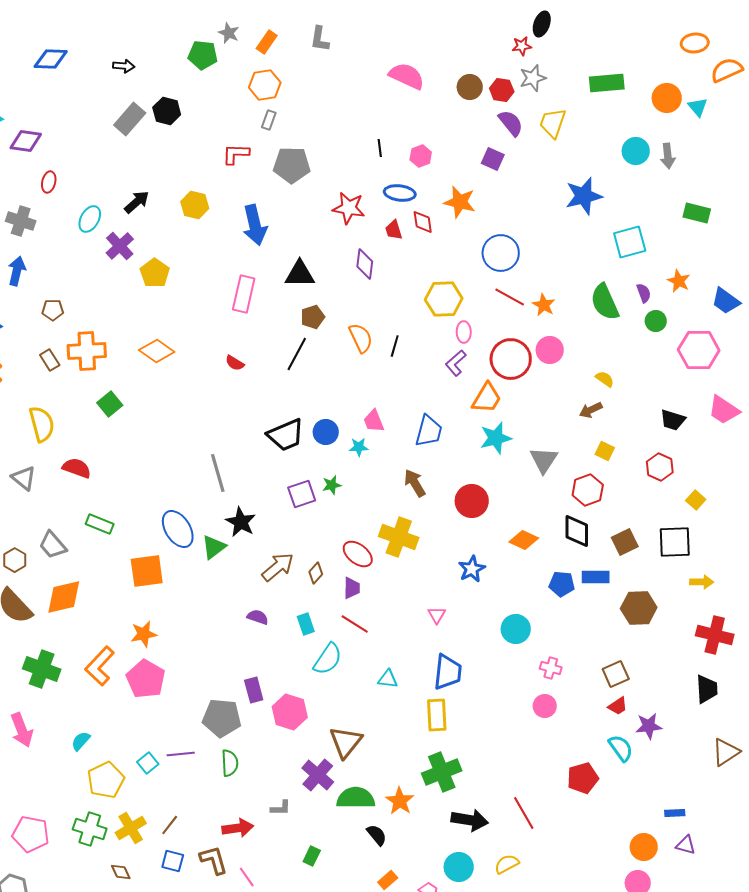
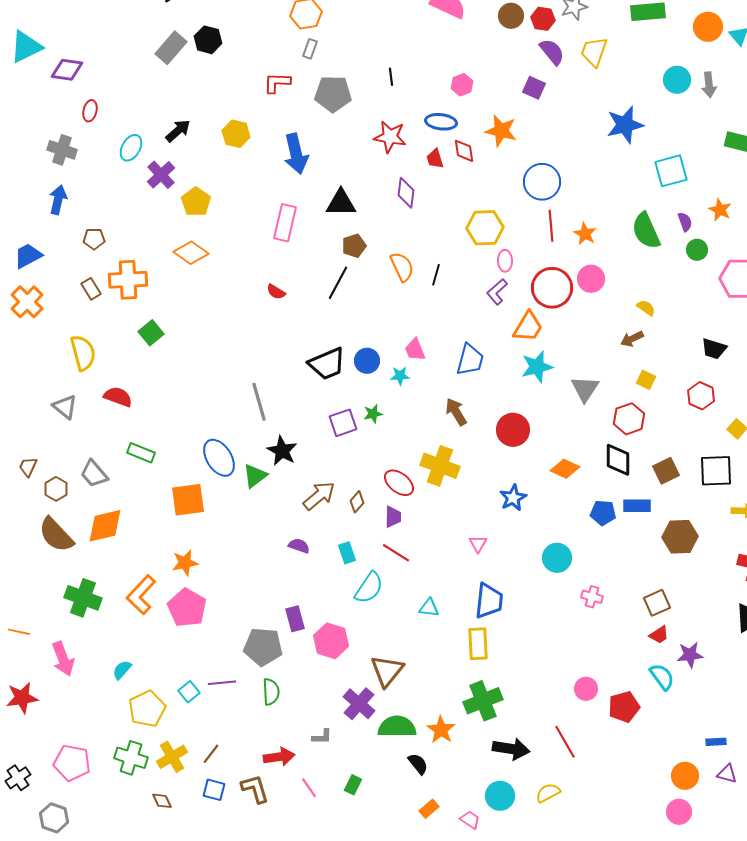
black line: (380, 148) -> (391, 77), moved
red line: (510, 297) -> (551, 226), turned 56
orange diamond: (157, 351) -> (191, 253), moved
pink circle: (545, 706) -> (586, 689), moved
pink line: (247, 877) -> (309, 788), moved

